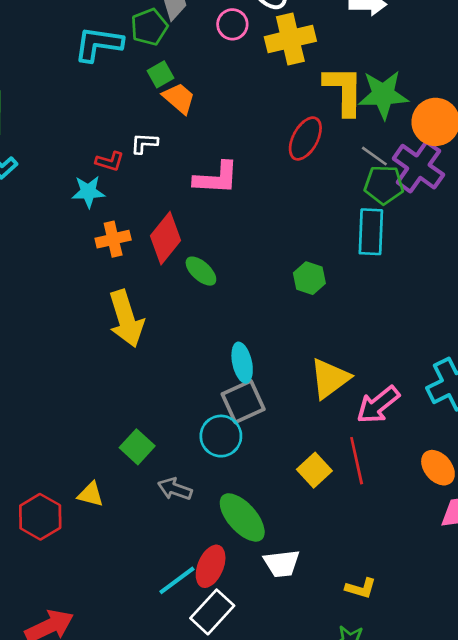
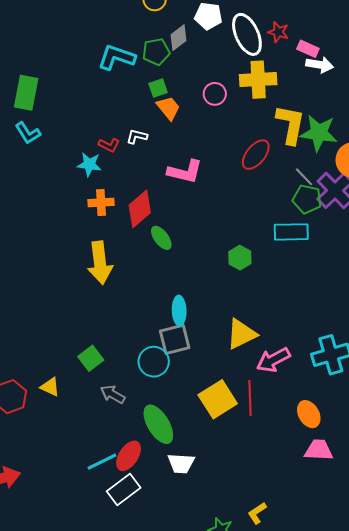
pink circle: (232, 24) -> (215, 94), moved
cyan rectangle: (371, 232) -> (291, 232), turned 76
yellow square: (314, 470) -> (218, 399), size x1.5
yellow L-shape: (361, 588) -> (257, 513), moved, turned 120

